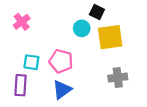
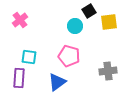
black square: (97, 12) -> (89, 11), turned 32
yellow square: (110, 37) -> (109, 22), moved, size x0.7
pink pentagon: (61, 61) -> (69, 56), moved

